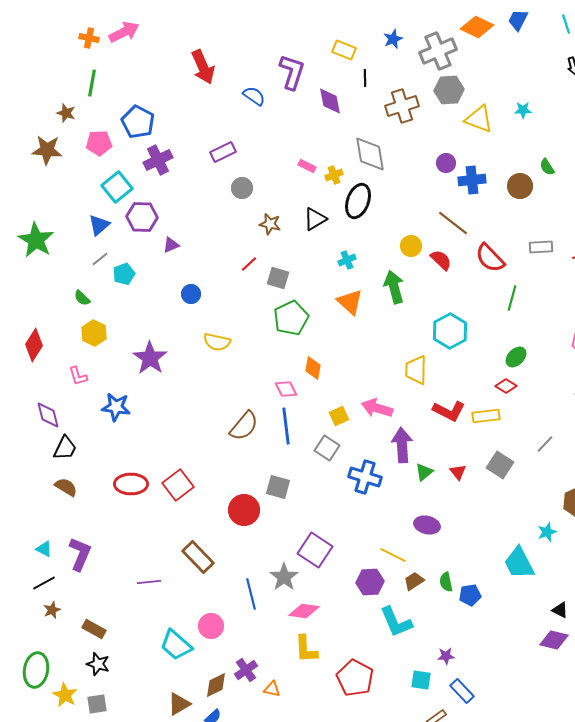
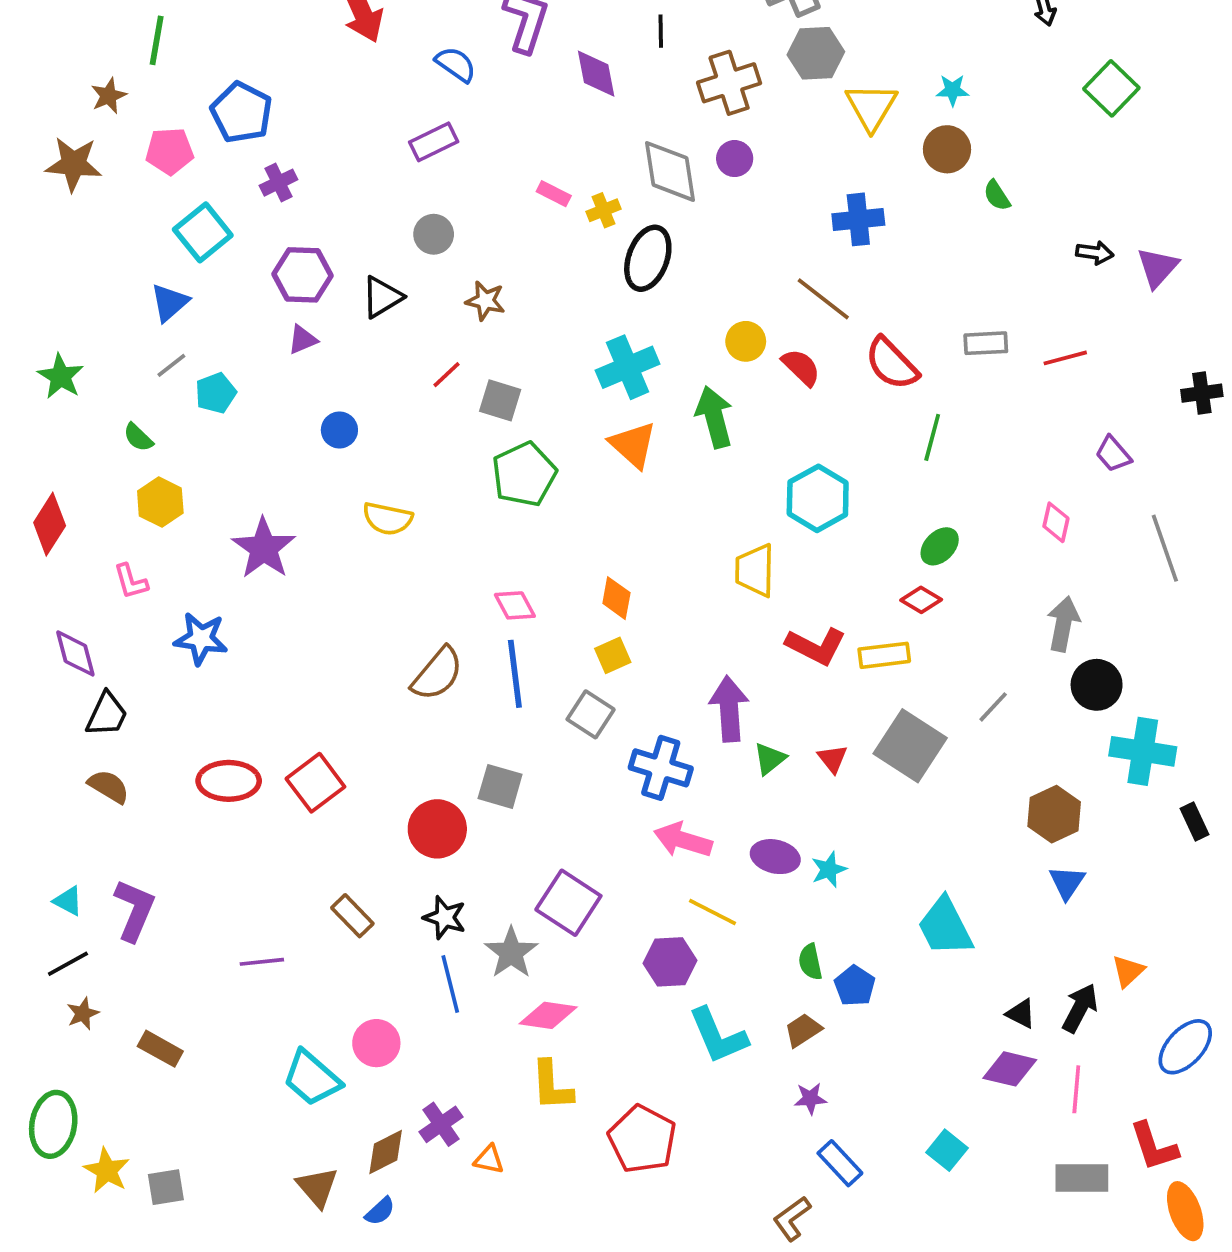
brown star: (66, 113) -> (109, 96), turned 30
yellow triangle: (479, 119) -> (871, 107), turned 40
purple rectangle: (223, 152) -> (434, 142), moved
purple cross: (158, 160) -> (278, 183), size x0.7
purple circle: (446, 163) -> (735, 159), moved
brown circle: (520, 186) -> (947, 149), moved
purple hexagon: (142, 217) -> (303, 275), moved
black triangle: (315, 219) -> (382, 297), moved
green star: (36, 240) -> (61, 376), moved, size x0.7
cyan cross: (347, 260) -> (628, 367), size x1.8
orange diamond: (313, 368) -> (616, 598), moved
pink arrow: (377, 408) -> (683, 840), moved
gray square: (500, 465) -> (910, 746), size x1.4
cyan star: (547, 532) -> (829, 870), moved
brown rectangle: (198, 557) -> (352, 916), size x0.7
brown trapezoid: (414, 581) -> (803, 1030), moved
blue pentagon: (470, 595) -> (855, 986), turned -30
black star: (98, 664) -> (445, 918), moved
cyan square: (421, 680) -> (947, 1150), moved, turned 30
brown triangle: (179, 704) -> (317, 1187), turned -40

